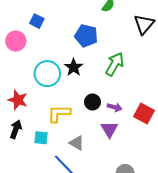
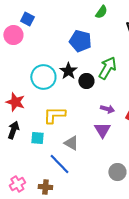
blue square: (37, 21) -> (27, 19), moved
pink circle: (16, 41) -> (13, 35), moved
black circle: (93, 102) -> (86, 81), moved

